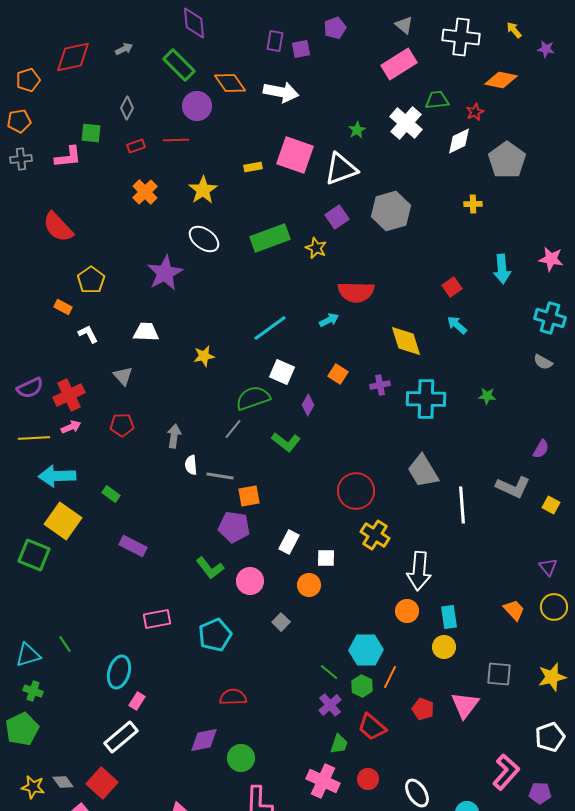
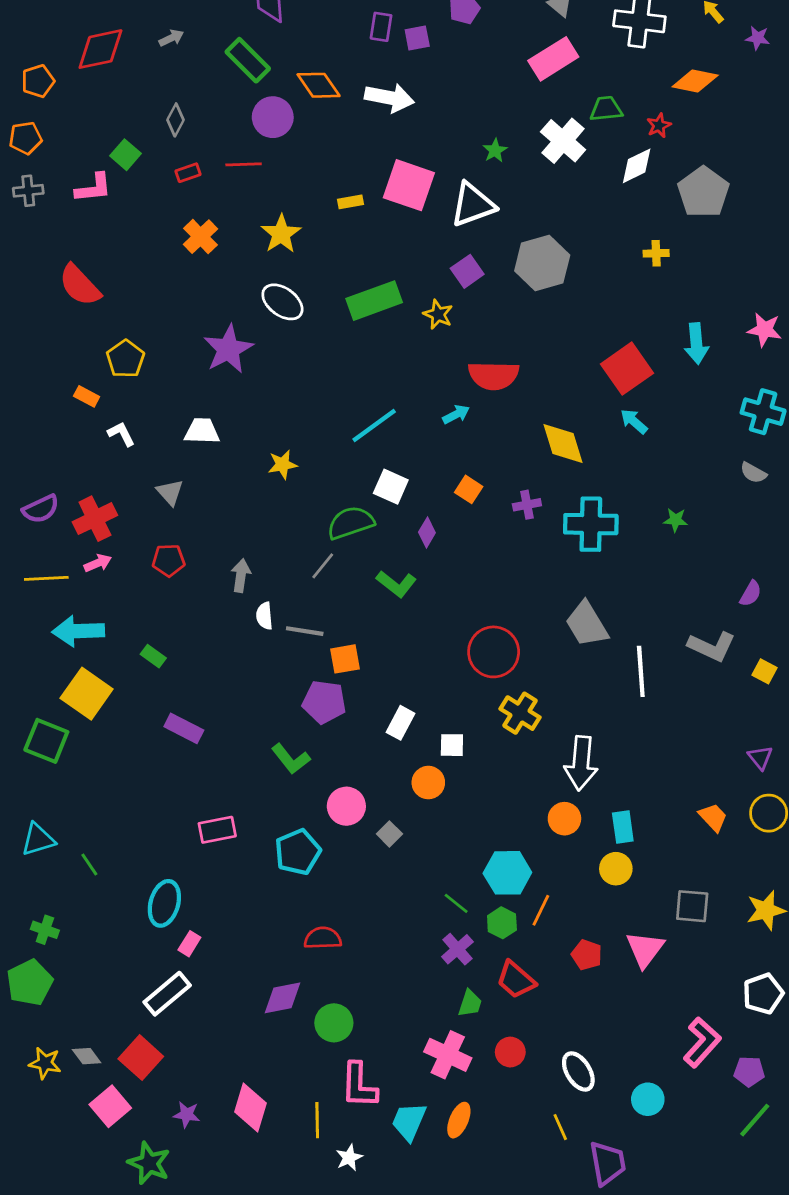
green square: (91, 133) -> (125, 155), turned 35
red square: (452, 287) -> (627, 369), size x1.8
pink circle: (250, 581) -> (346, 806), moved
cyan triangle: (28, 655) -> (38, 839), moved

